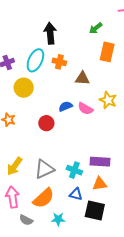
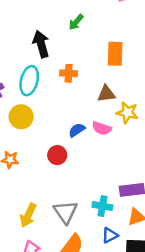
green arrow: (96, 28) -> (76, 22), moved
orange cross: (59, 62) -> (69, 73), moved
brown triangle: (82, 78) -> (106, 94), moved
gray triangle: (44, 169) -> (65, 212), turned -30
blue triangle: (76, 194) -> (110, 235), turned -32

